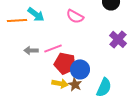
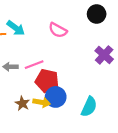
blue circle: (80, 69) -> (56, 97), moved
brown star: (75, 84) -> (22, 103), moved

